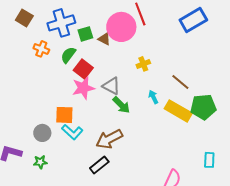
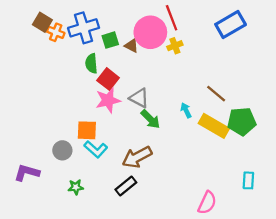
orange cross: (41, 49) -> (56, 32), moved
green semicircle: (68, 55) -> (91, 63), turned -42
yellow cross: (143, 64) -> (175, 46), moved
green star: (40, 162) -> (76, 187), moved

